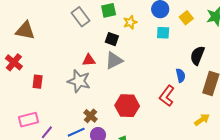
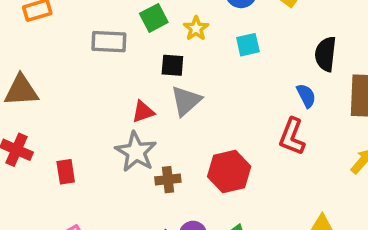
gray rectangle: (81, 17) -> (109, 42), turned -36
cyan square: (163, 33) -> (248, 45), moved
gray star: (79, 81) -> (136, 152), turned 30
brown cross: (90, 116) -> (168, 180), moved, turned -32

